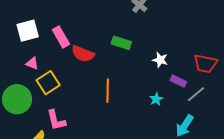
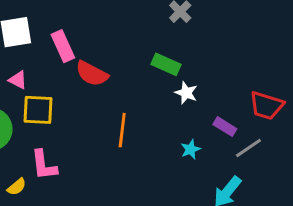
green rectangle: (121, 43) -> (166, 64), moved
white star: (160, 60) -> (186, 93), moved
yellow square: (48, 83) -> (38, 110), turned 30

